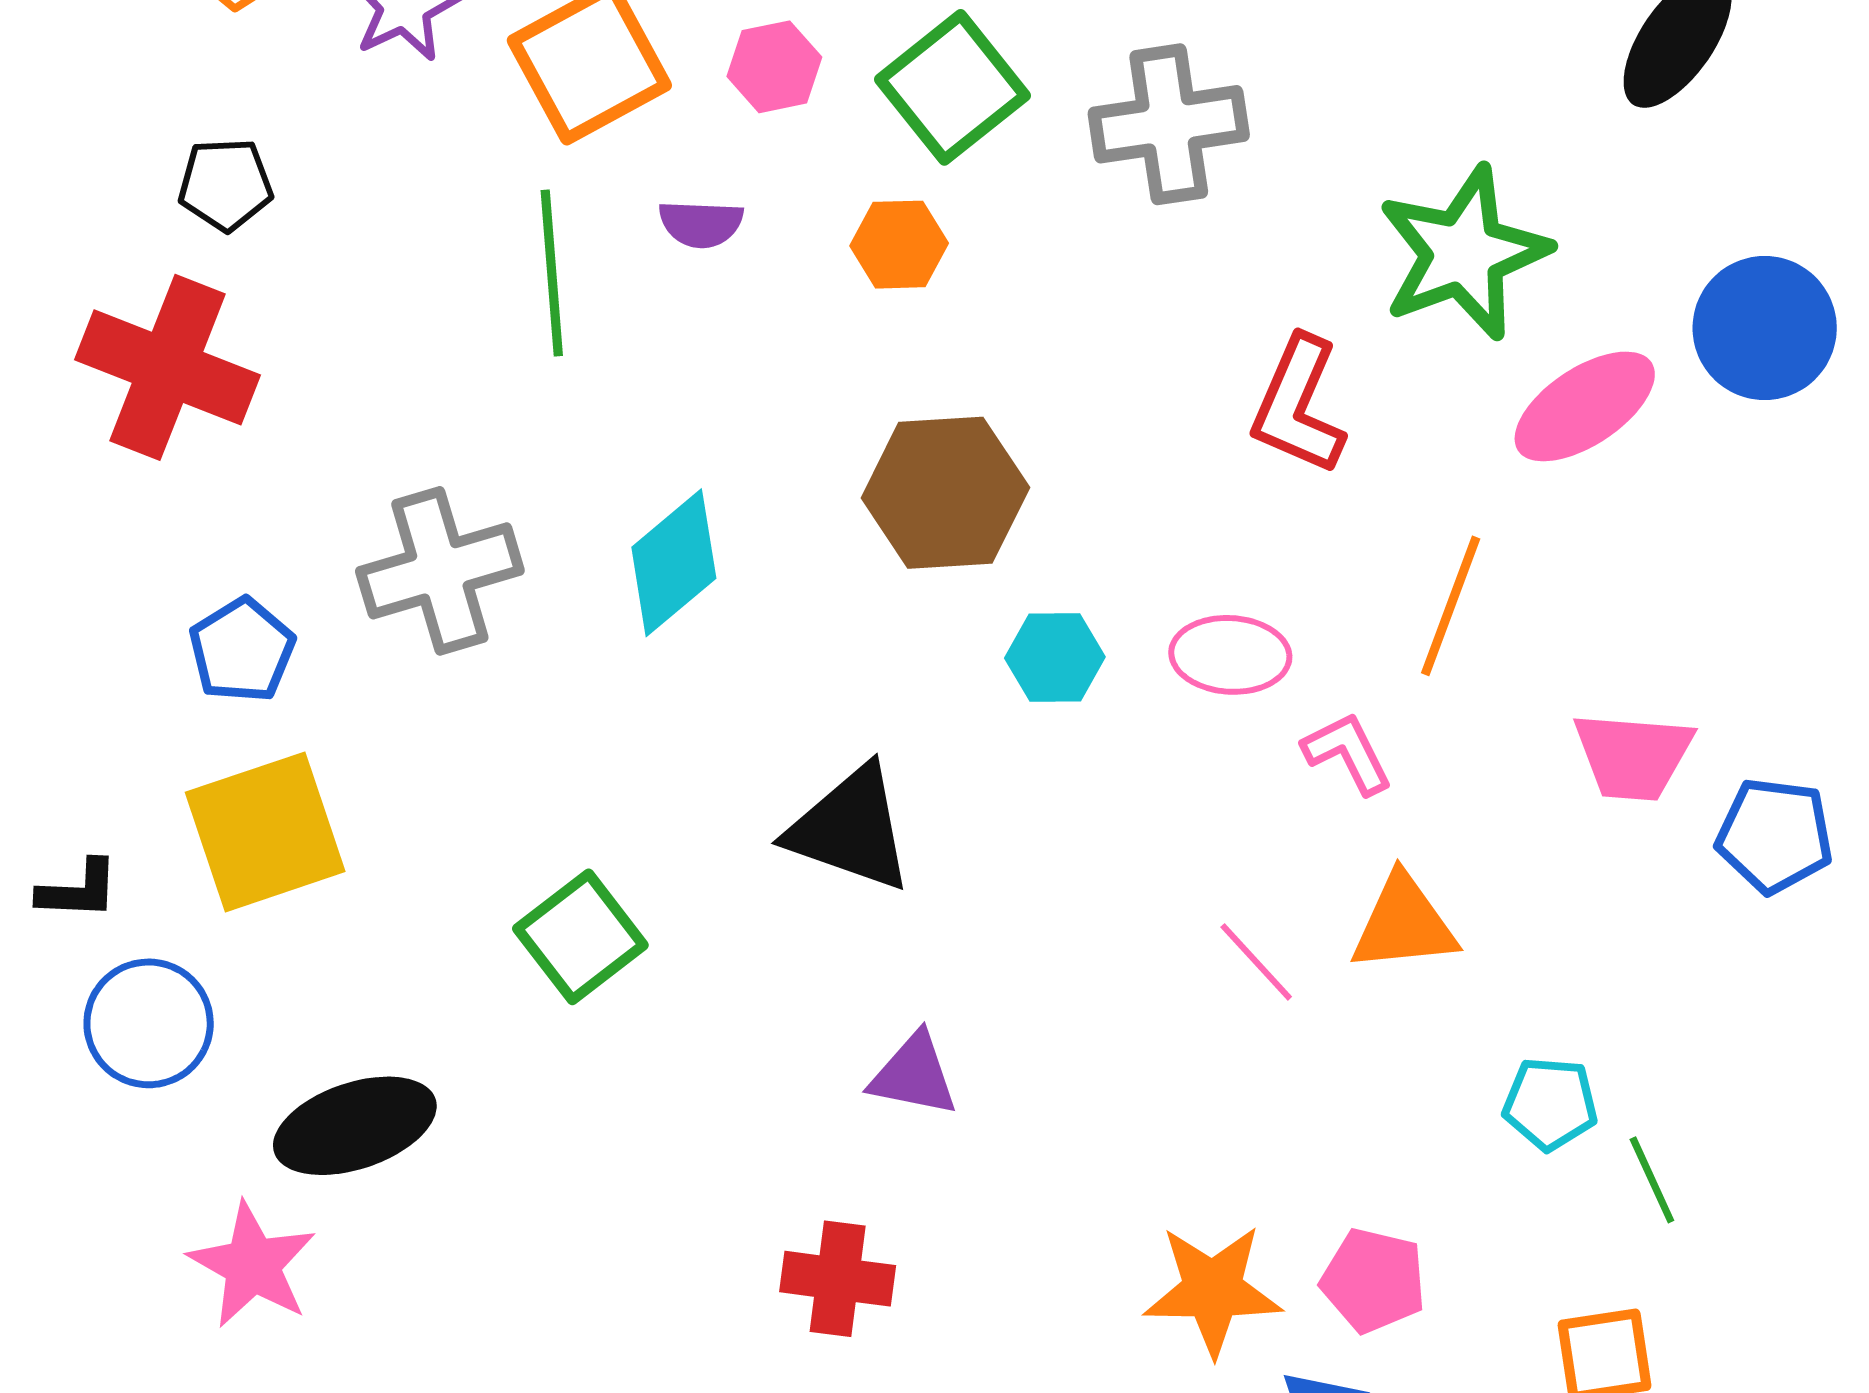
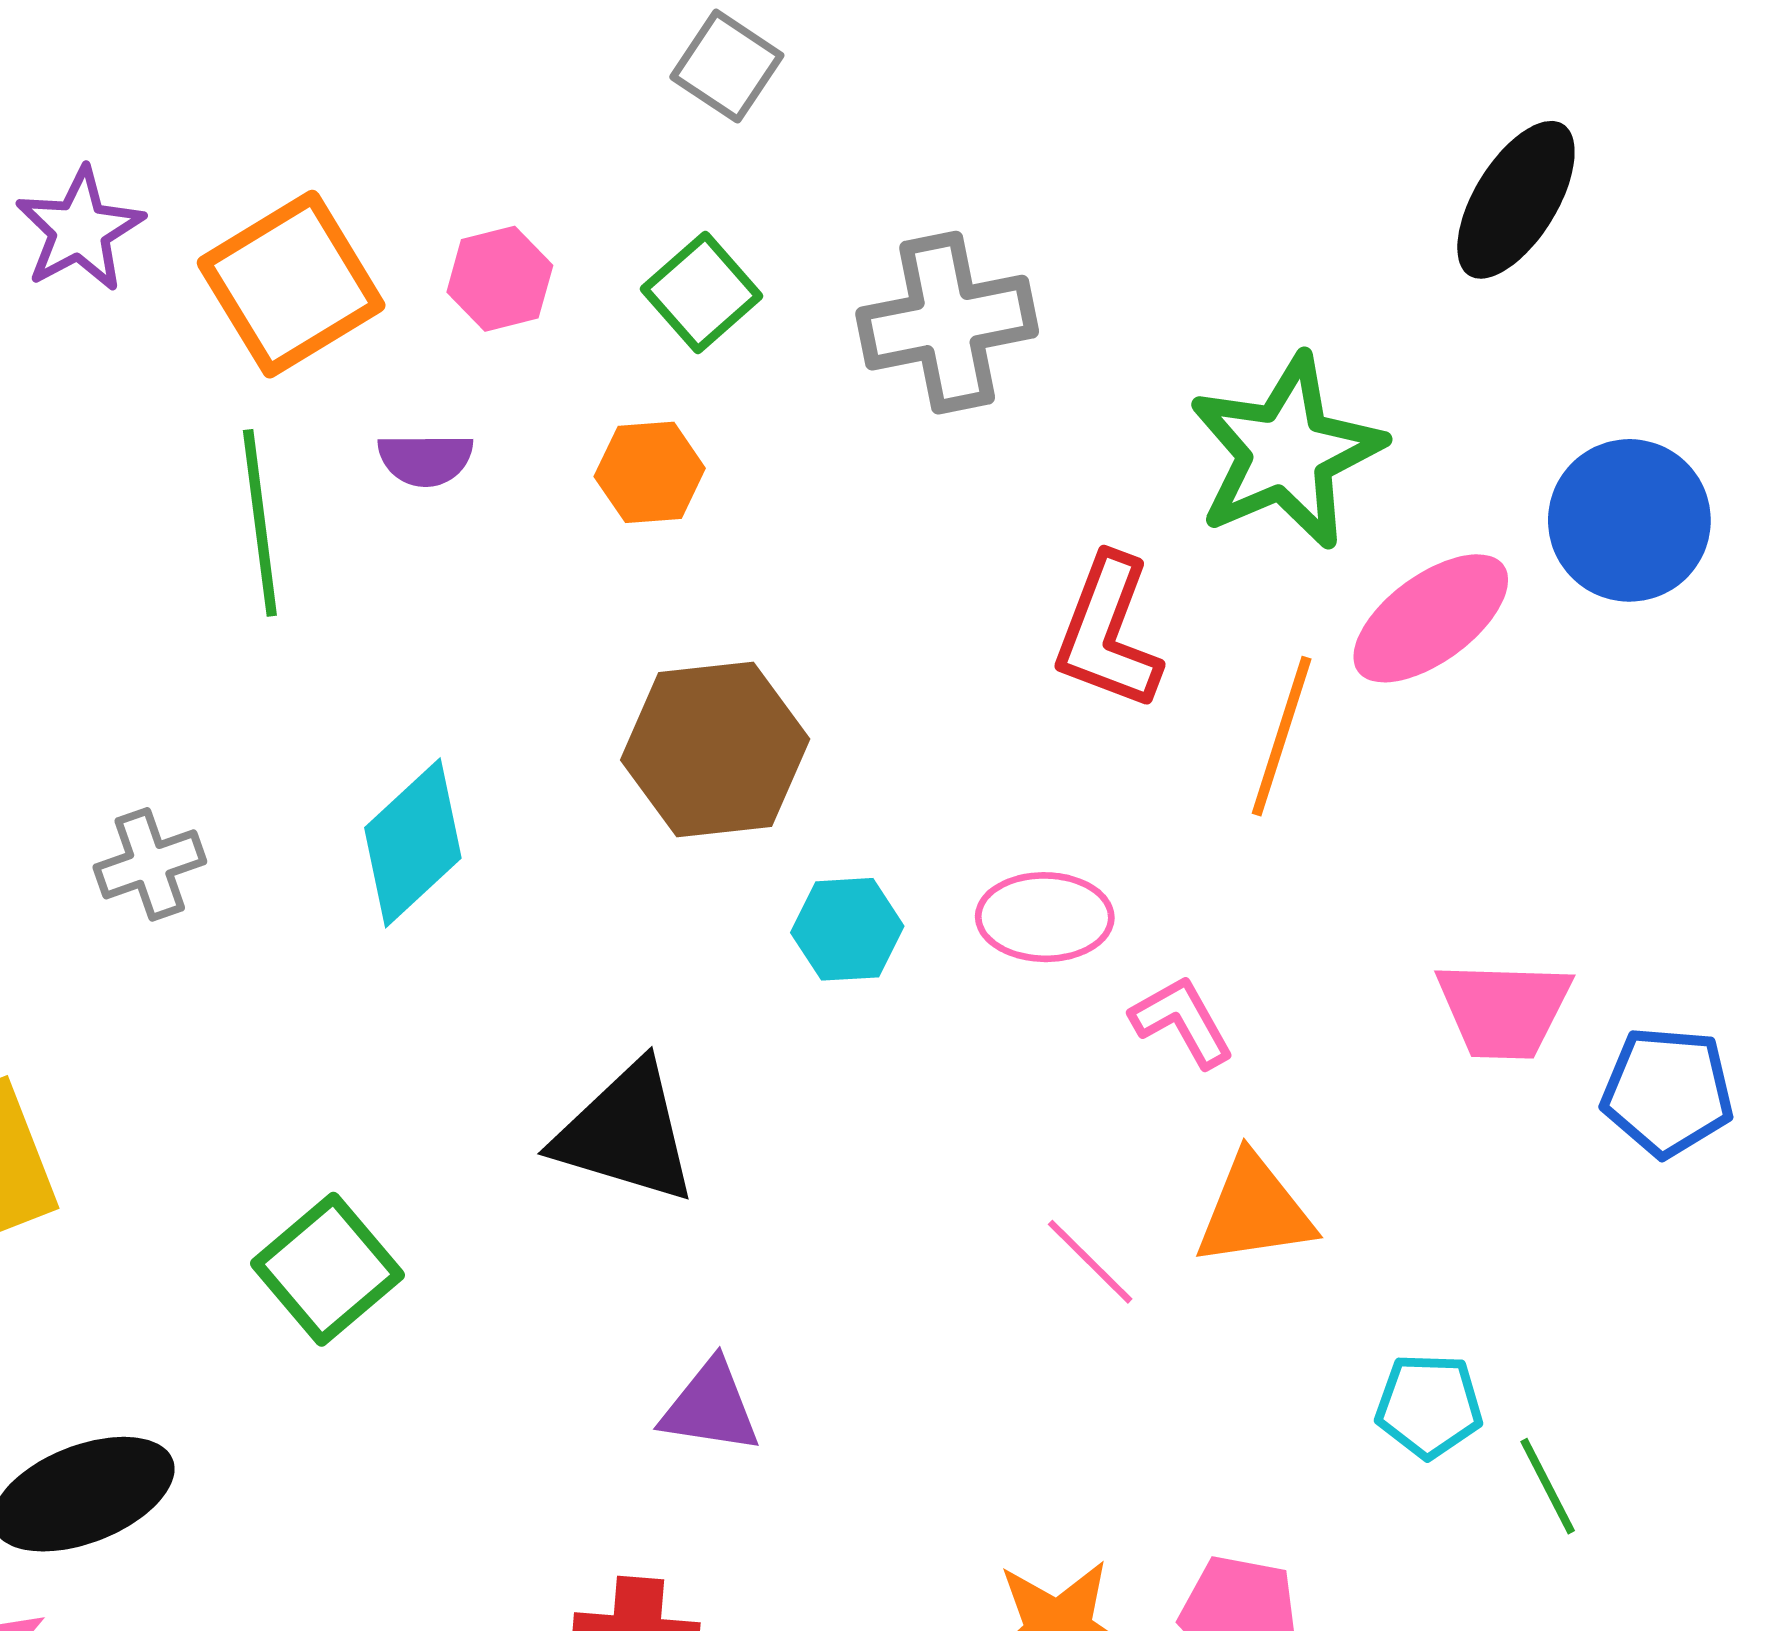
green square: (952, 87) -> (702, 293), size x0.7
gray cross: (440, 571) -> (150, 864), size x0.6
orange line: (1451, 606) -> (1282, 736), moved

